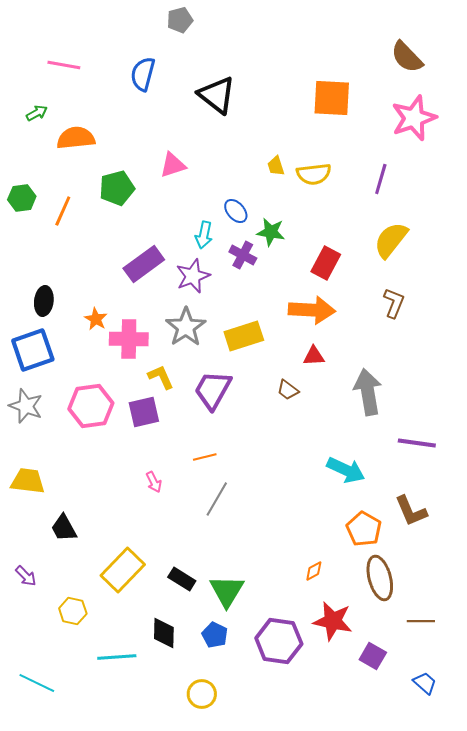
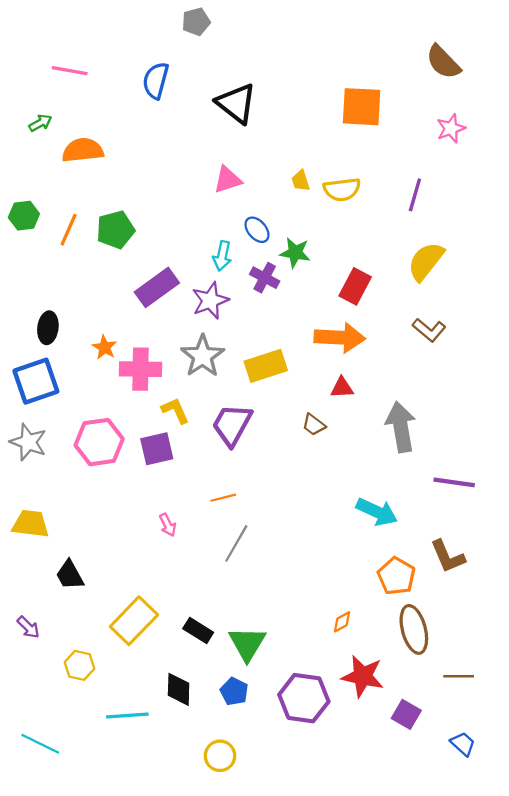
pink star: (414, 118) -> (451, 128), size x0.6
pink triangle: (173, 165) -> (228, 180), moved
green pentagon: (117, 188) -> (115, 230), moved
brown L-shape: (394, 303) -> (429, 330), turned 108

